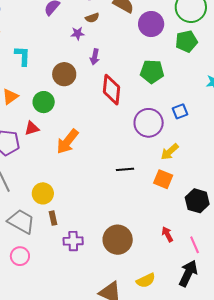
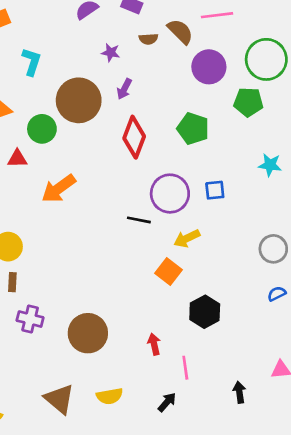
brown semicircle: (92, 18) -> (148, 39), moved
brown circle: (64, 74) -> (79, 100), size x1.4
black line: (125, 169) -> (139, 220), moved
black arrow: (188, 273) -> (167, 402), size x0.6

